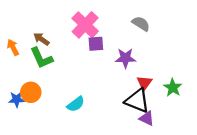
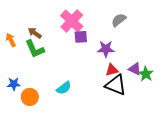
gray semicircle: (141, 24) -> (119, 20), turned -70
red triangle: (144, 83) -> (112, 70), moved, turned 40
orange circle: (31, 92) -> (30, 97), moved
purple triangle: (147, 118) -> (135, 69), moved

